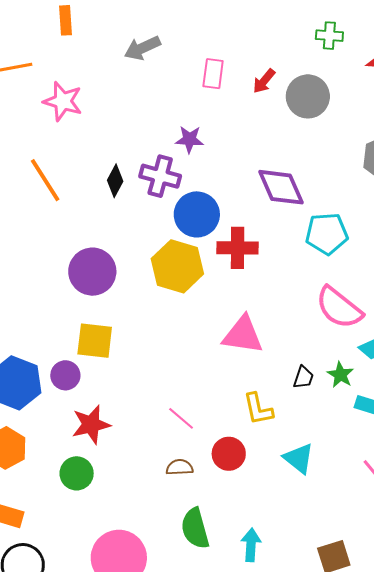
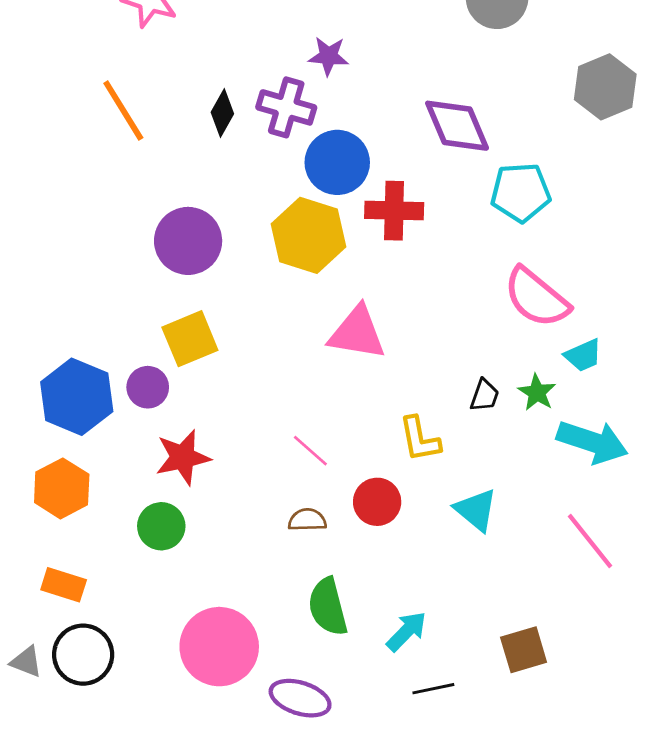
pink triangle: (243, 335) -> (357, 333), moved
yellow square: (95, 341) -> (190, 339), turned -30
cyan arrow: (251, 545) -> (406, 631), turned 40

